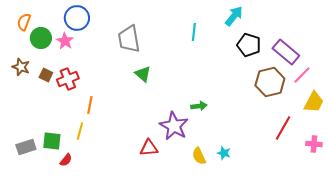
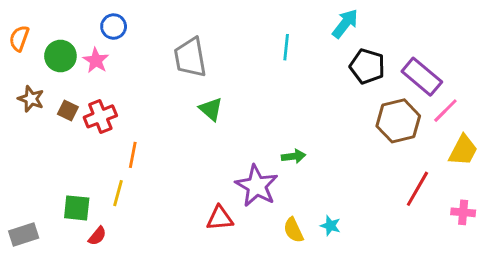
blue circle: (77, 18) -> (114, 27), size x0.7
orange semicircle: (24, 22) -> (19, 38), moved
gray rectangle: (26, 147) -> (24, 234), moved

